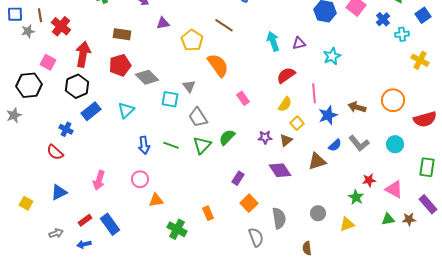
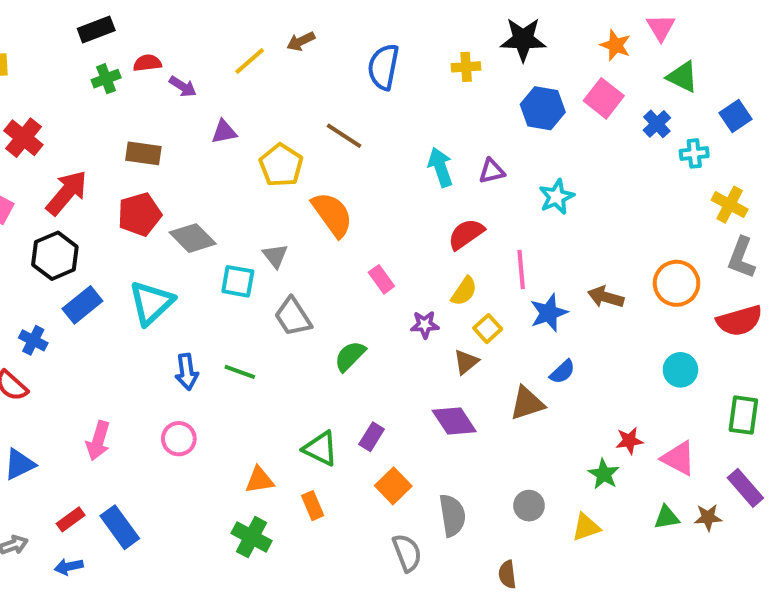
red arrow: (83, 54) -> (67, 193), turned 30
cyan triangle: (126, 110) -> (151, 303), size x1.4
purple star: (265, 137) -> (425, 325), moved
gray L-shape: (359, 143) -> (741, 258), moved, turned 60
green triangle: (202, 145) -> (320, 449), moved, turned -48
orange triangle: (156, 200) -> (259, 480), moved

